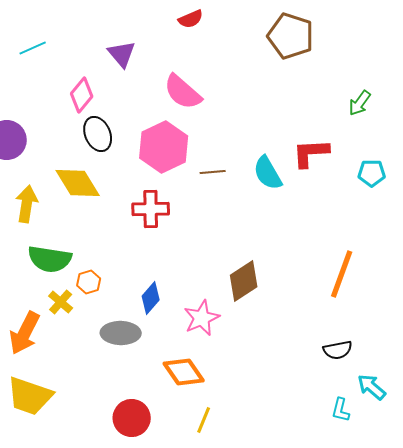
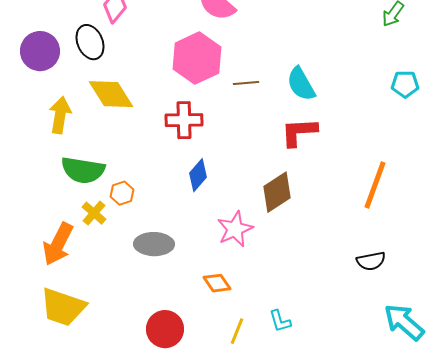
black ellipse: (98, 134) -> (90, 42), moved
red L-shape: (311, 153) -> (299, 132), moved
blue diamond: (151, 298) -> (198, 175), moved
orange diamond: (184, 372) -> (217, 283), size x0.7
cyan arrow: (372, 387) -> (404, 322), moved, size x1.4
cyan L-shape: (341, 410) -> (280, 321), moved, turned -30

